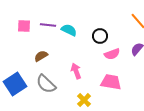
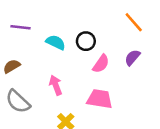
cyan semicircle: (69, 30) -> (56, 42), moved
pink semicircle: (112, 54) -> (101, 64), turned -35

